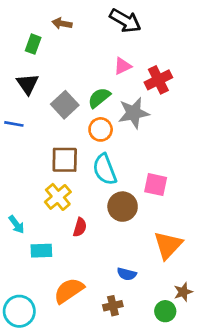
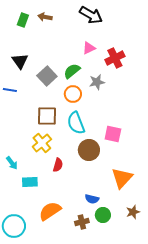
green rectangle: (33, 44) -> (23, 20), moved
gray star: (134, 113) -> (97, 82), size x0.7
green circle: (165, 311) -> (103, 215), moved

